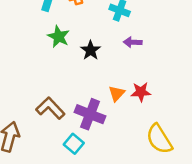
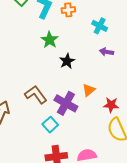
black star: (91, 50) -> (67, 61), moved
red star: (141, 92) -> (111, 105), moved

